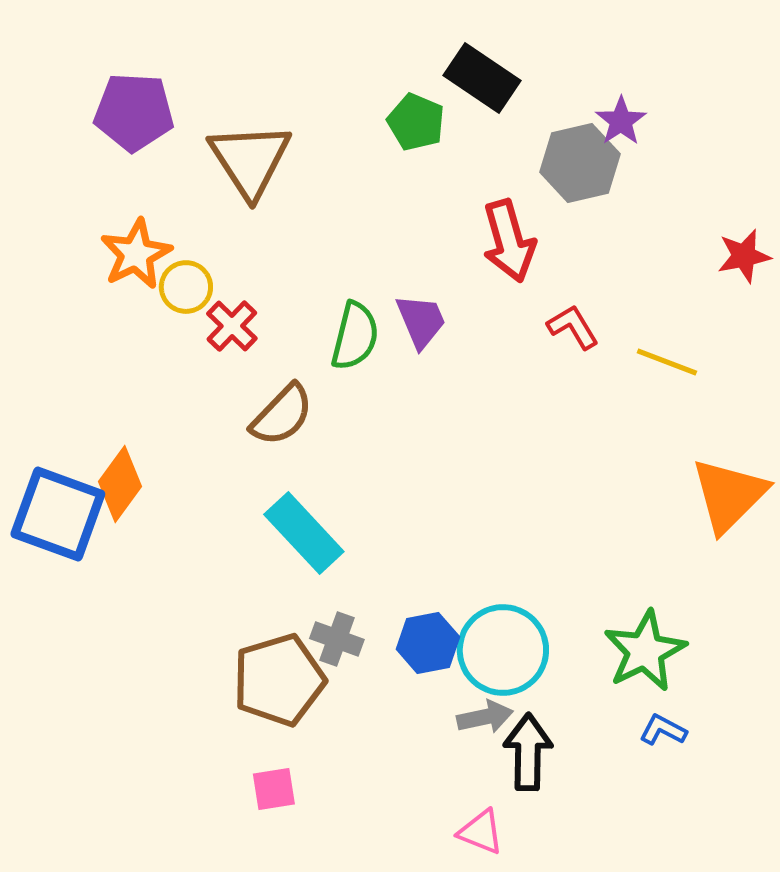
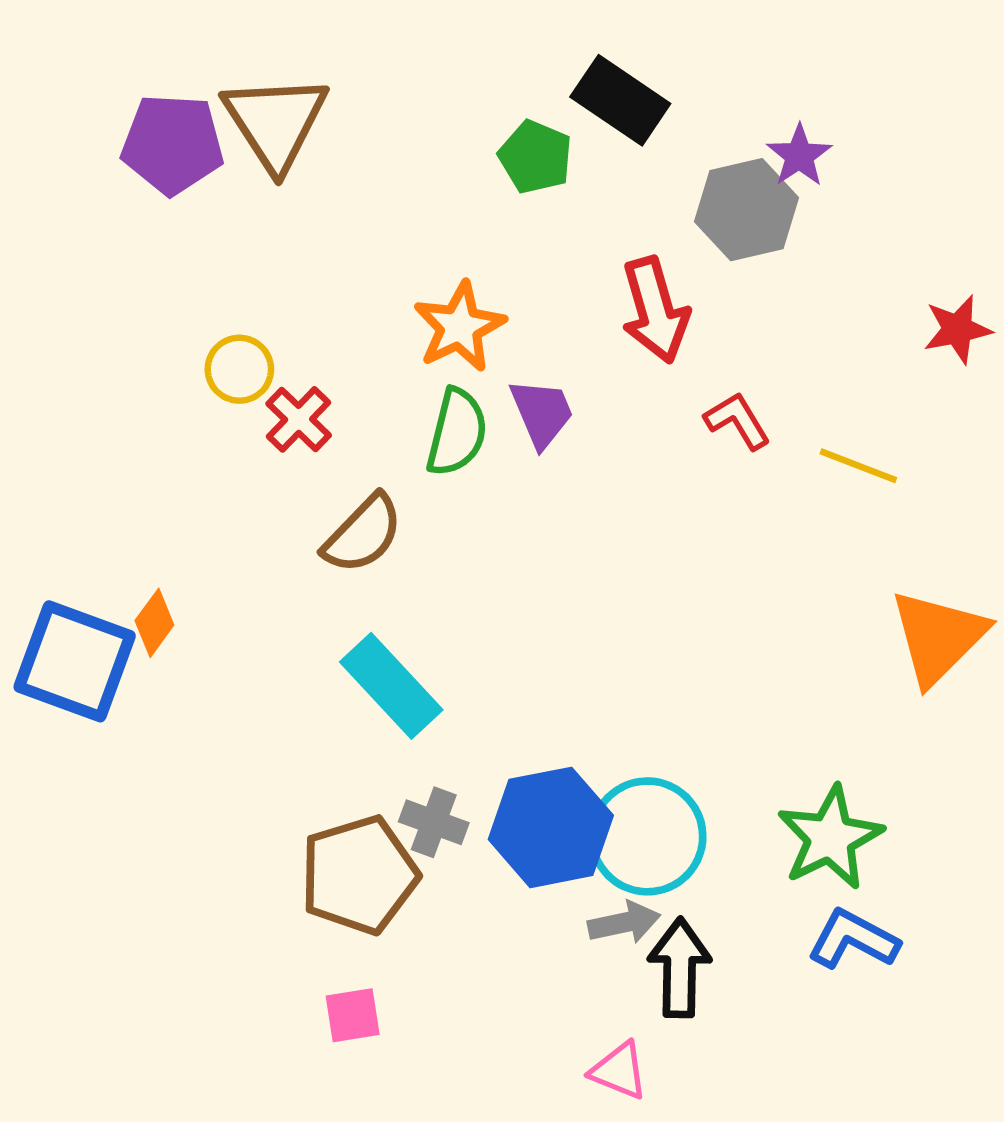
brown triangle: (250, 160) -> (275, 122), moved
orange star: (136, 254) -> (459, 327), moved
orange diamond: (120, 484) -> (154, 623), size x0.7
blue hexagon: (428, 643) -> (551, 827), size x1.5
blue L-shape: (663, 730) -> (853, 939), size x1.5

